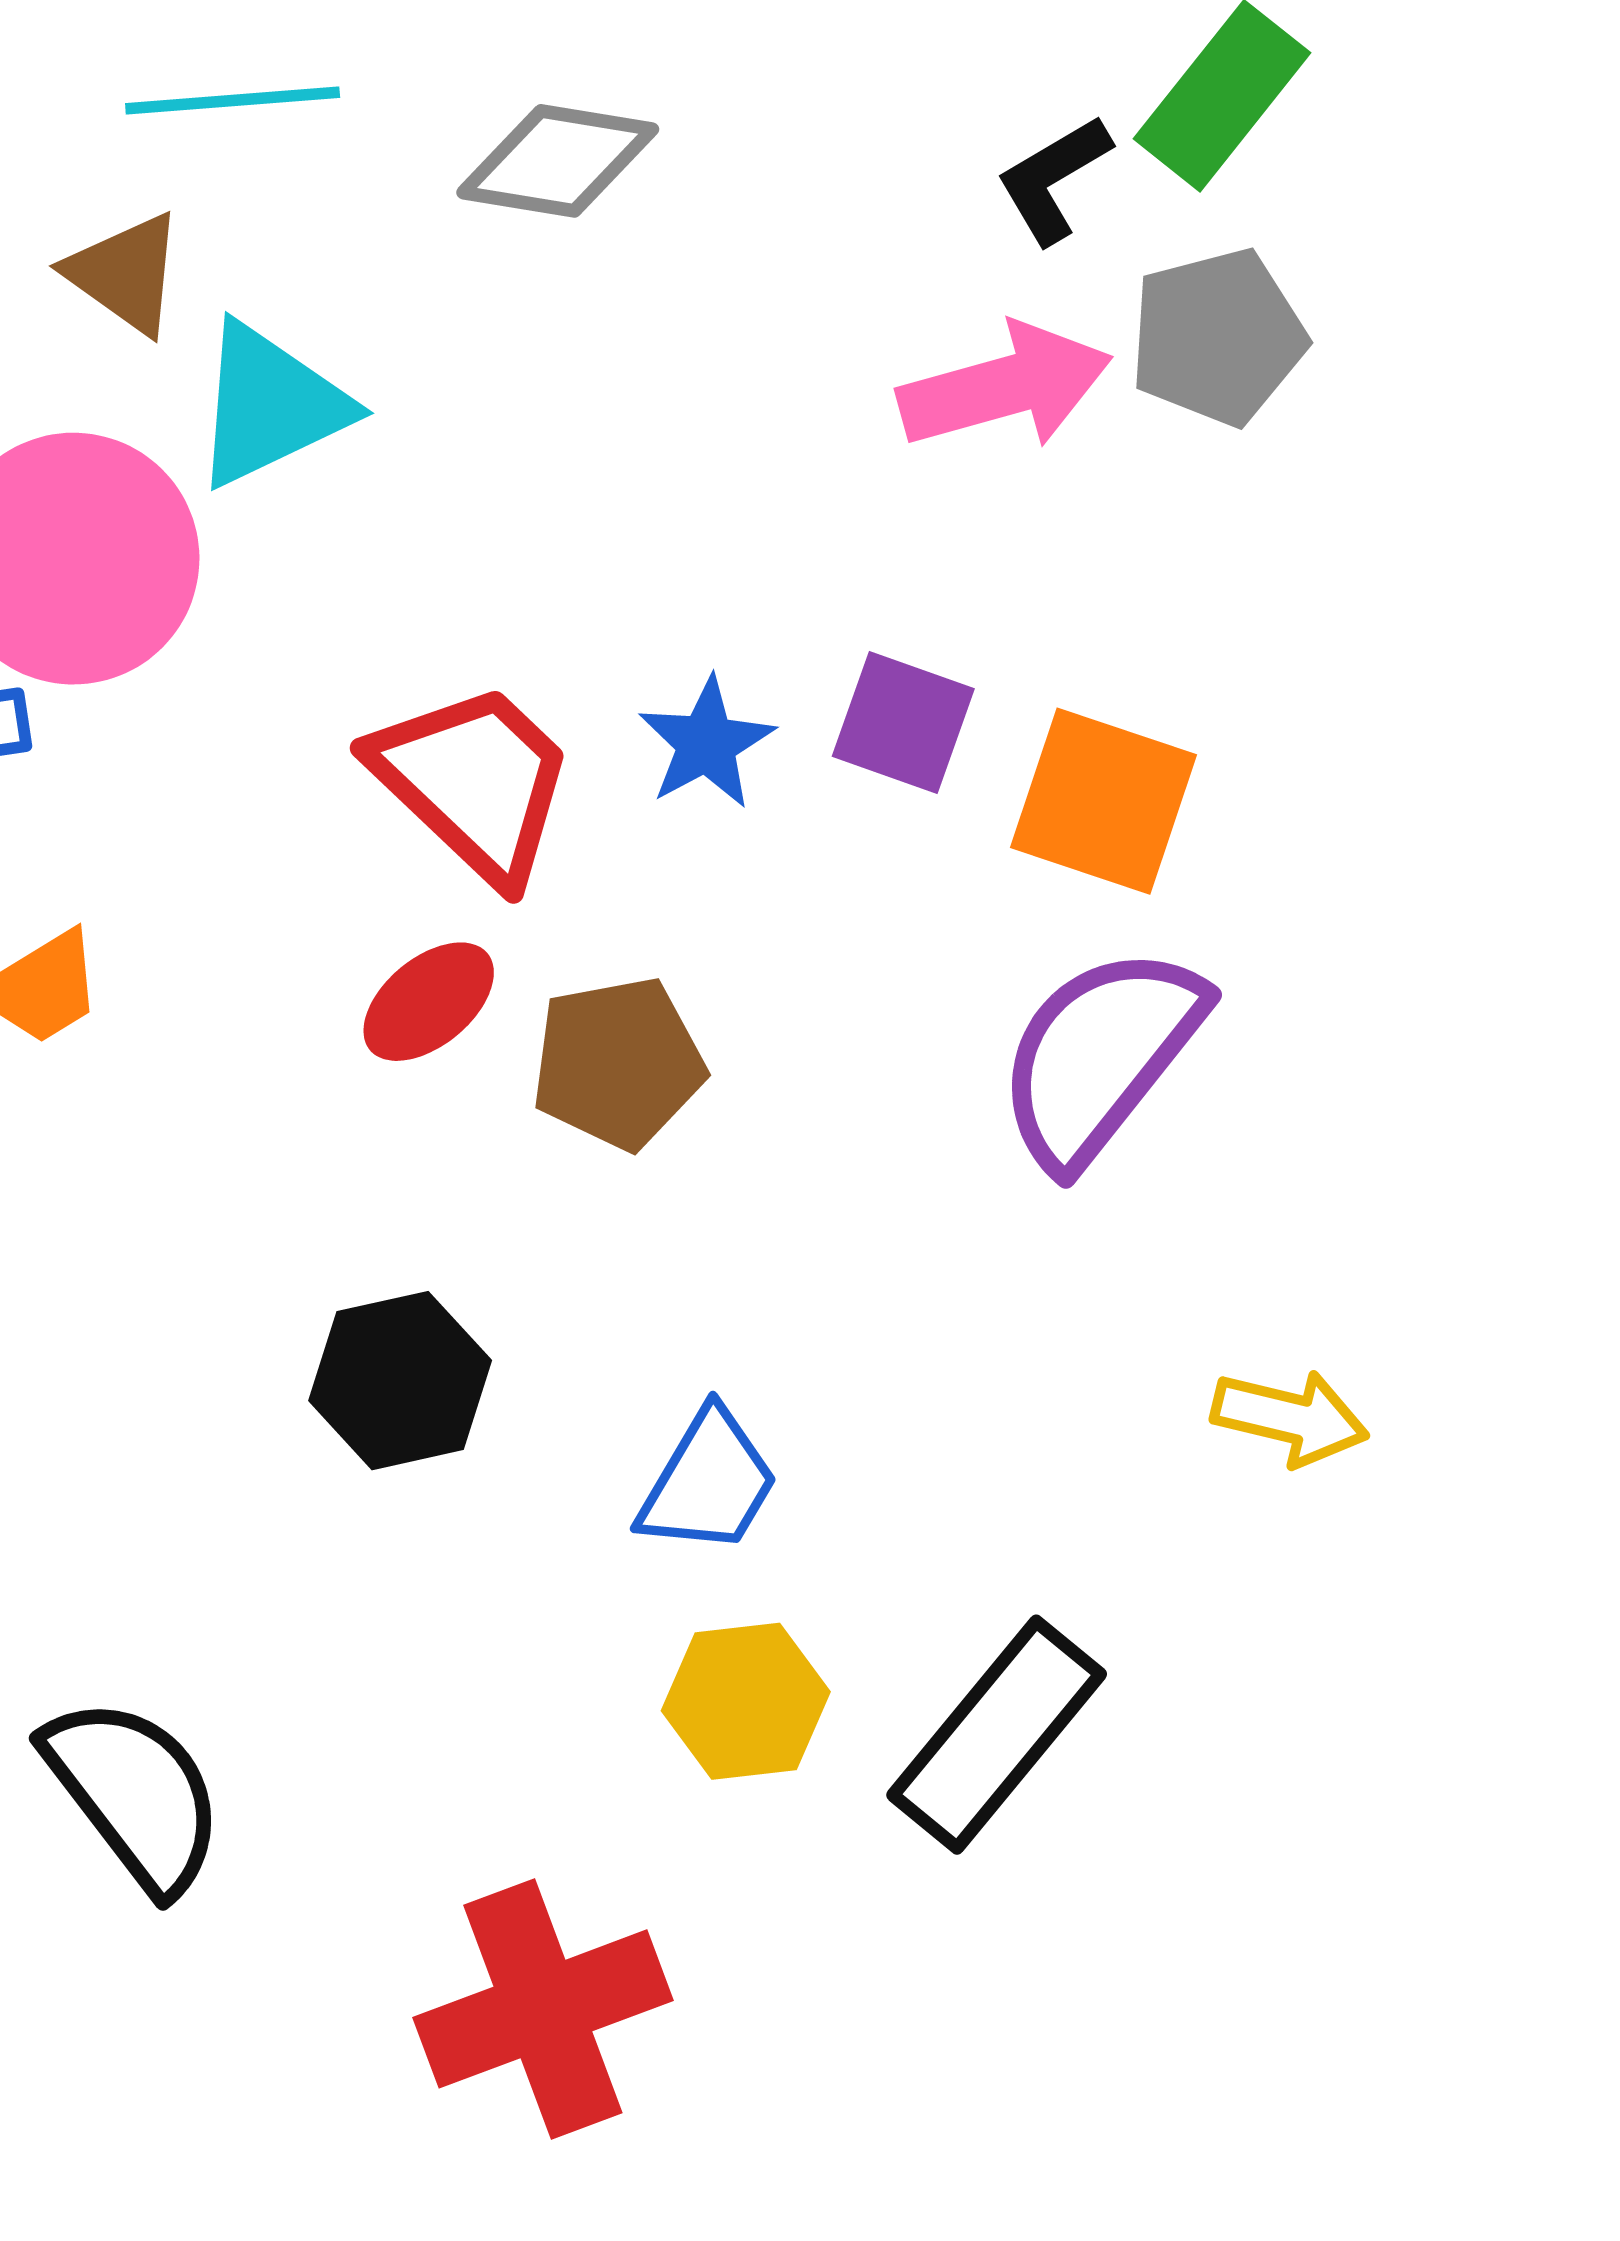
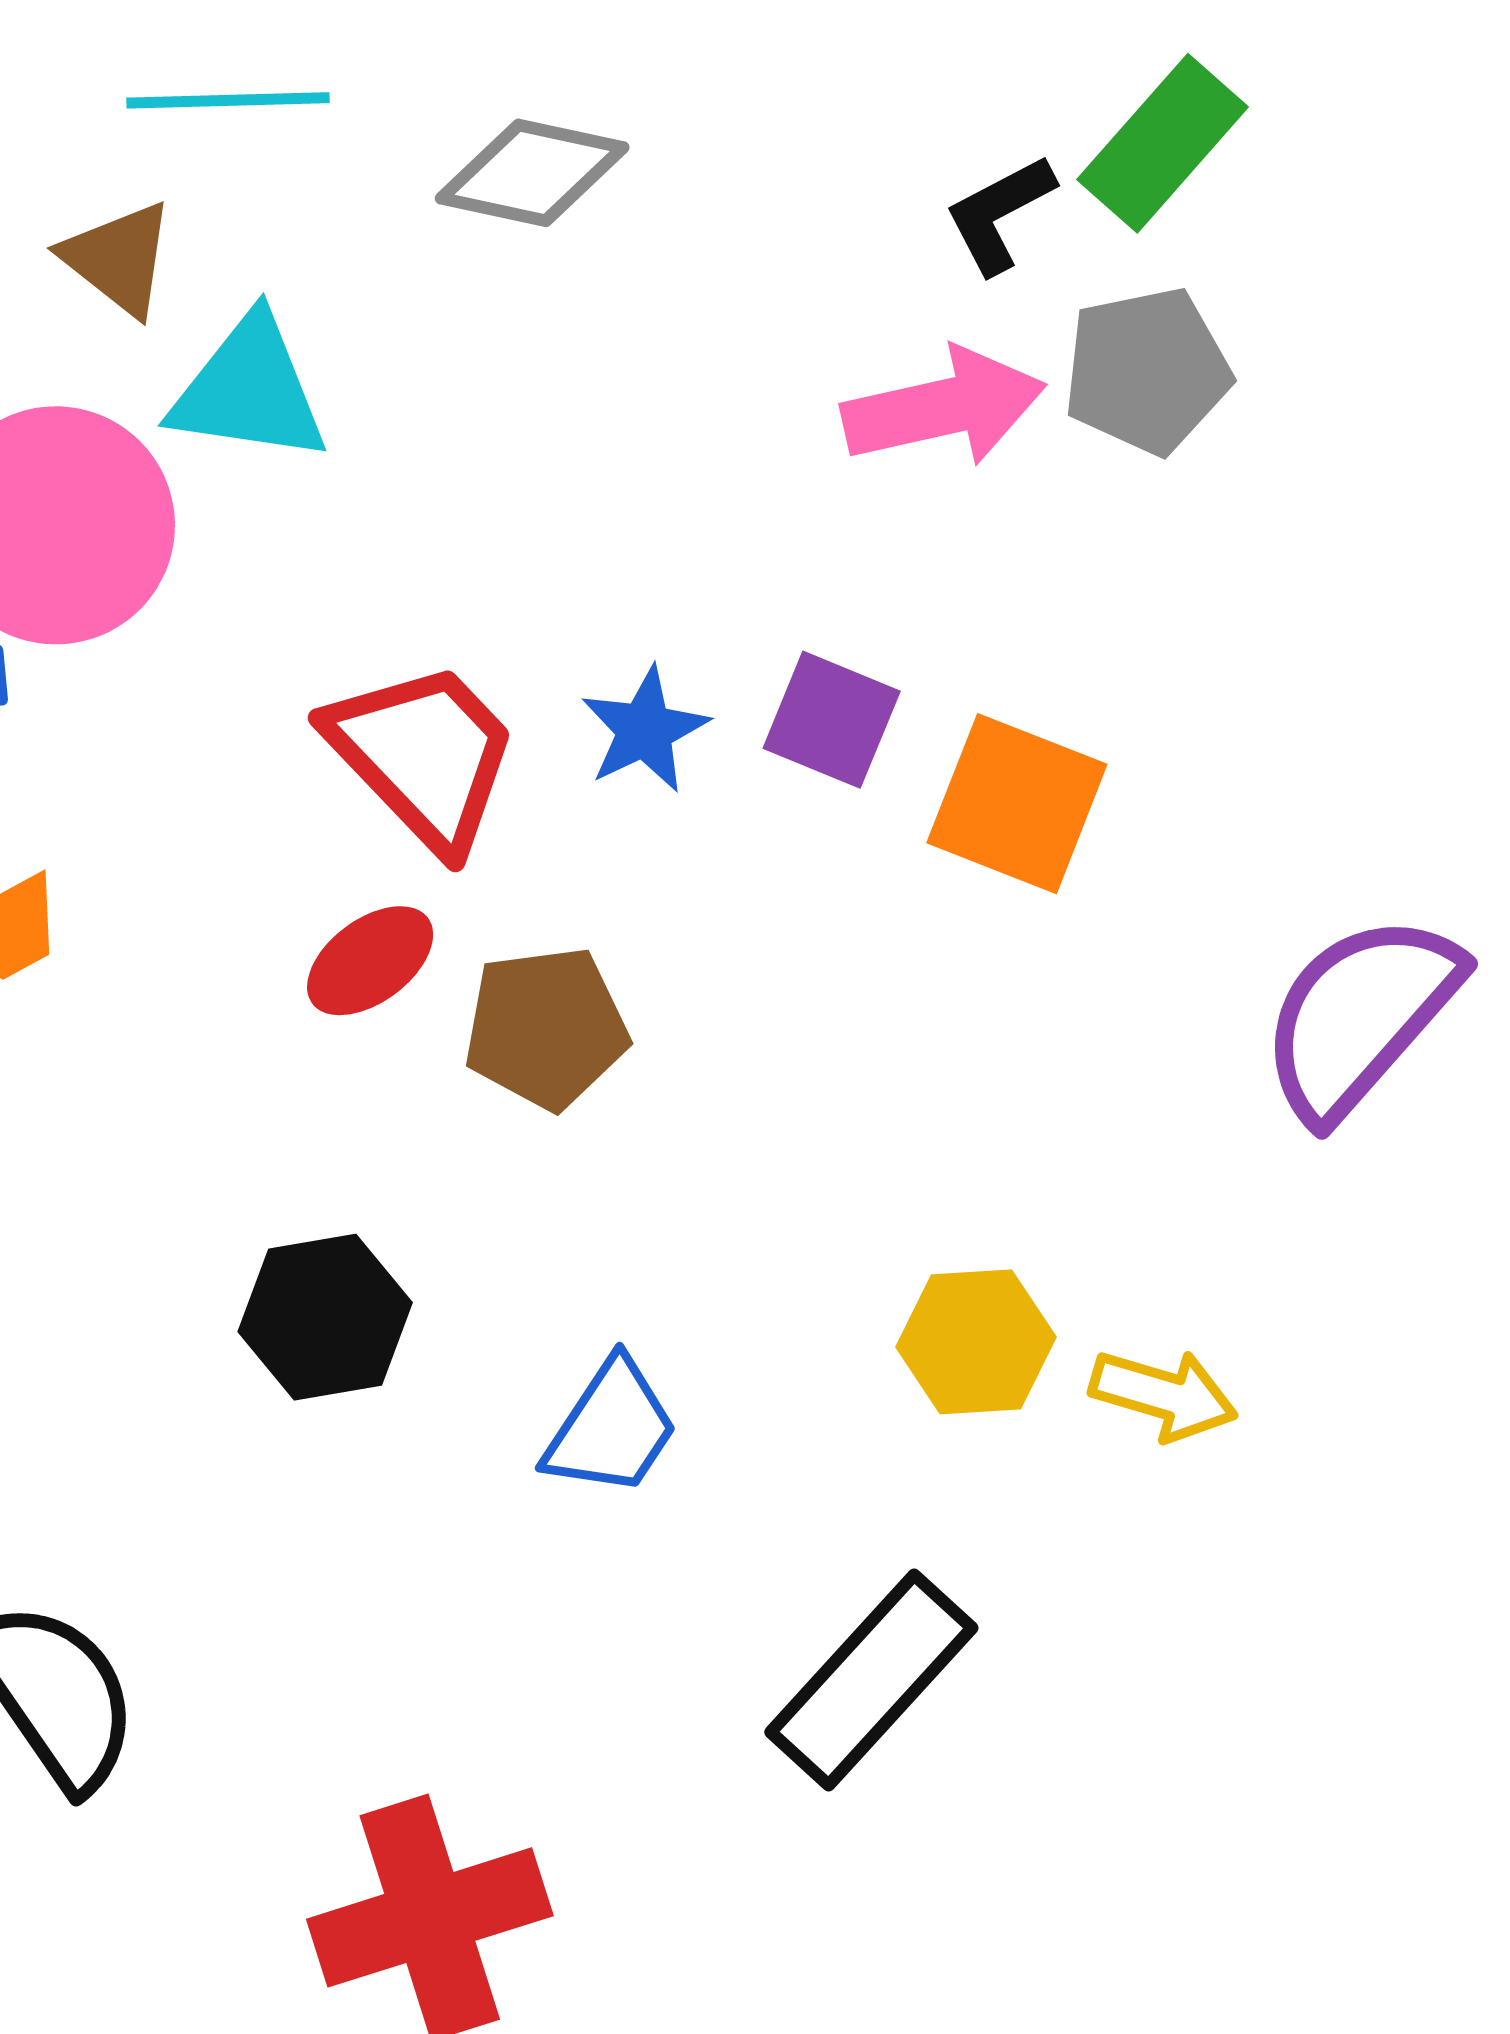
cyan triangle: (270, 405) -> (249, 390), turned 31
purple semicircle: (1100, 1056) -> (1360, 1016), moved
yellow hexagon: (746, 1701) -> (976, 1342), moved

